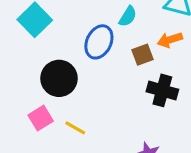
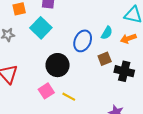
cyan semicircle: (128, 16) -> (107, 33), moved
brown square: (143, 55) -> (105, 59), moved

